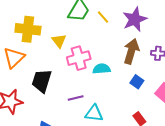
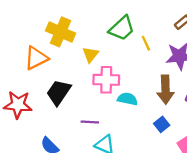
brown arrow: (131, 51) -> (165, 90), turned 145

